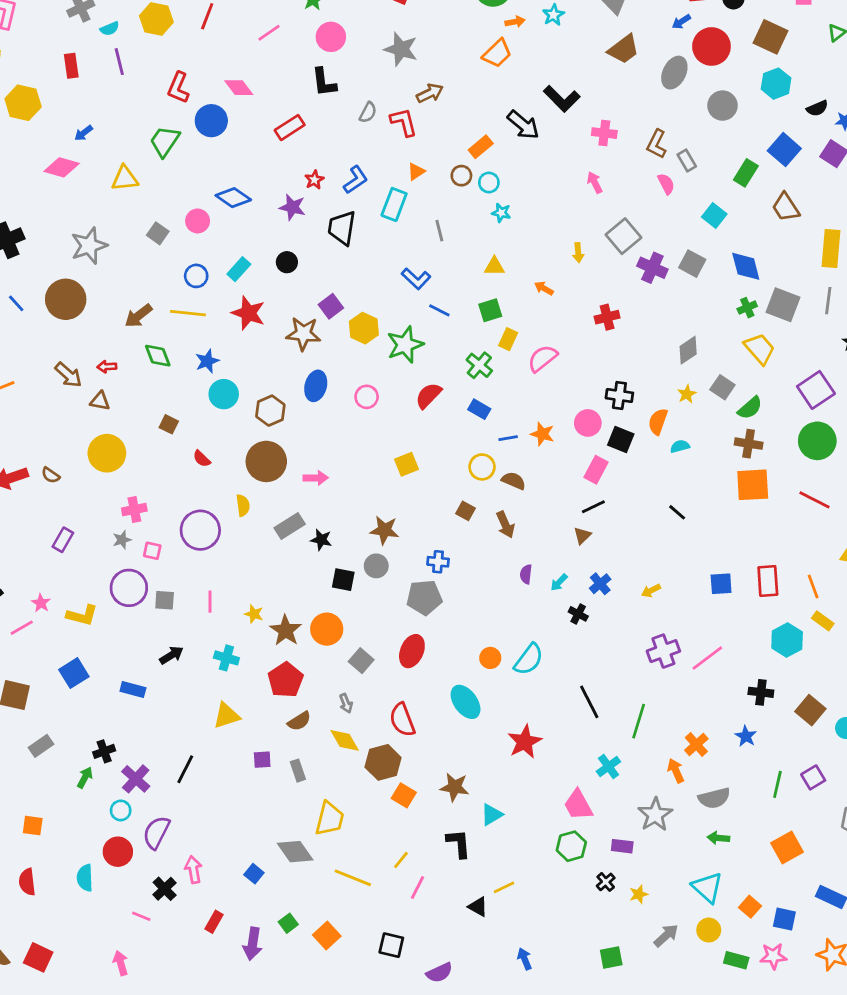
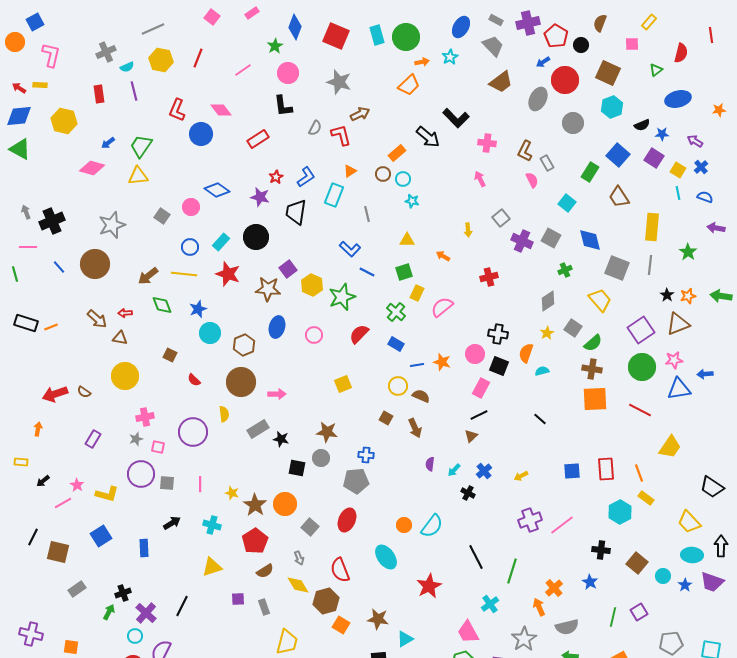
green trapezoid: (165, 141) -> (141, 146), moved
gray square: (624, 236) -> (501, 218), size x0.7
black circle: (287, 262) -> (256, 237), size x1.6
green cross: (747, 308) -> (565, 270), moved
blue rectangle: (133, 690) -> (144, 548), turned 72

